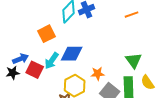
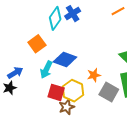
blue diamond: (72, 54) -> (65, 59), turned 30
red square: (35, 70) -> (56, 92), moved

